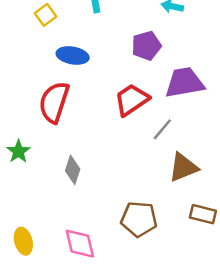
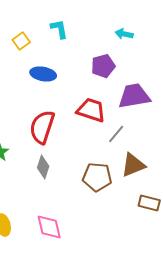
red trapezoid: (132, 100) -> (91, 110), turned 52
red semicircle: (54, 102) -> (42, 127), moved
brown pentagon: (139, 219) -> (97, 177), moved

